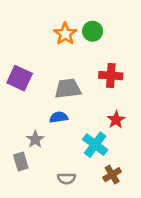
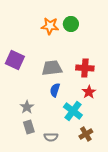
orange star: (65, 34) -> (50, 26), turned -30
red cross: (111, 76) -> (85, 68), moved
blue semicircle: (59, 117) -> (55, 90), moved, turned -64
gray rectangle: (21, 162) -> (29, 127), moved

